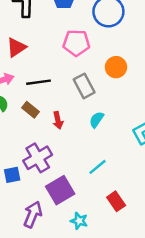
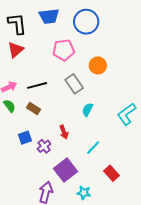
red triangle: (16, 47) -> (16, 50), moved
red arrow: (58, 120) -> (64, 132), moved
purple cross: (38, 158) -> (44, 146), size x0.6
blue square: (12, 175) -> (25, 138), moved

